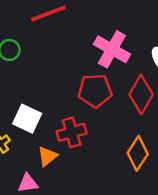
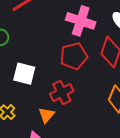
white square: (27, 119) -> (24, 74), moved

